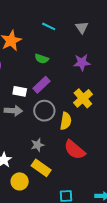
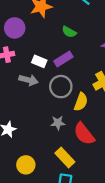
gray star: (37, 145) -> (58, 123), moved
yellow rectangle: (41, 168) -> (65, 158), moved
yellow circle: (20, 181) -> (26, 165), moved

